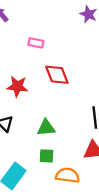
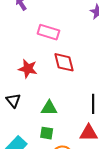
pink rectangle: (36, 43) -> (48, 32), size x1.5

